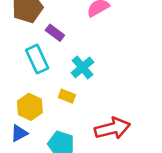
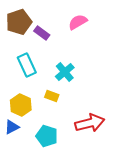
purple rectangle: (55, 33) -> (42, 33), moved

